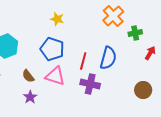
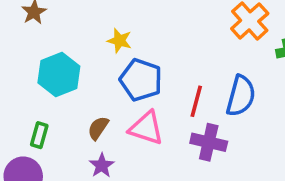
yellow star: (57, 19) -> (120, 41), moved
brown semicircle: (28, 76) -> (98, 128), turned 72

